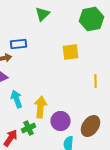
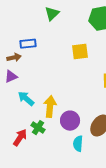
cyan arrow: (16, 99) -> (26, 99), turned -30
green cross: (28, 128) -> (38, 128), turned -32

